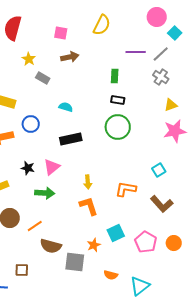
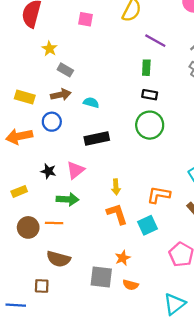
purple line: (136, 52) -> (155, 41), moved, turned 30
brown arrow: (70, 57) -> (61, 95), moved
orange line: (35, 226) -> (54, 223), moved, turned 35
cyan square: (116, 233) -> (147, 225), moved
brown semicircle: (51, 246) -> (59, 259), moved
orange semicircle: (111, 275) -> (131, 285), moved

